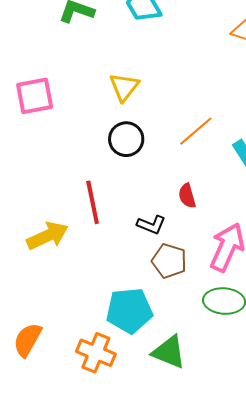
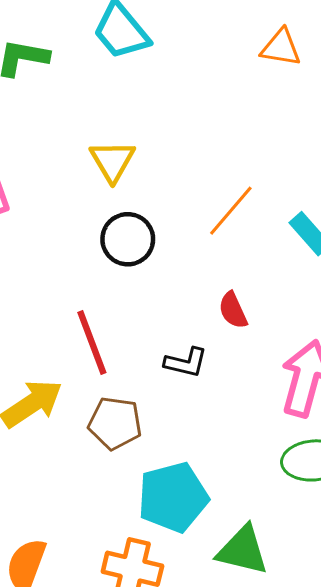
brown pentagon: (169, 261) -> (115, 423), moved

